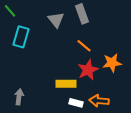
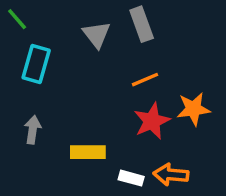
orange line: (84, 46) -> (145, 80), turned -63
yellow rectangle: (66, 84) -> (88, 152), moved
gray arrow: (19, 97) -> (33, 130), moved

